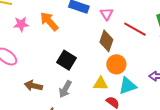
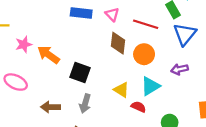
orange arrow: (49, 21) -> (48, 55), moved
orange circle: (116, 64) -> (144, 54), moved
yellow triangle: (101, 84) -> (121, 90), turned 42

